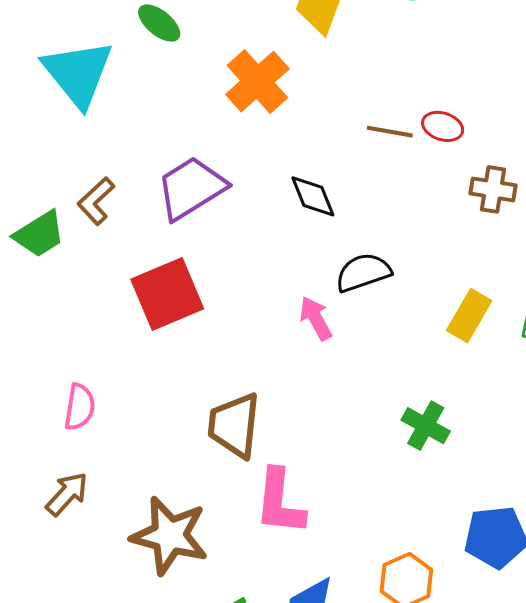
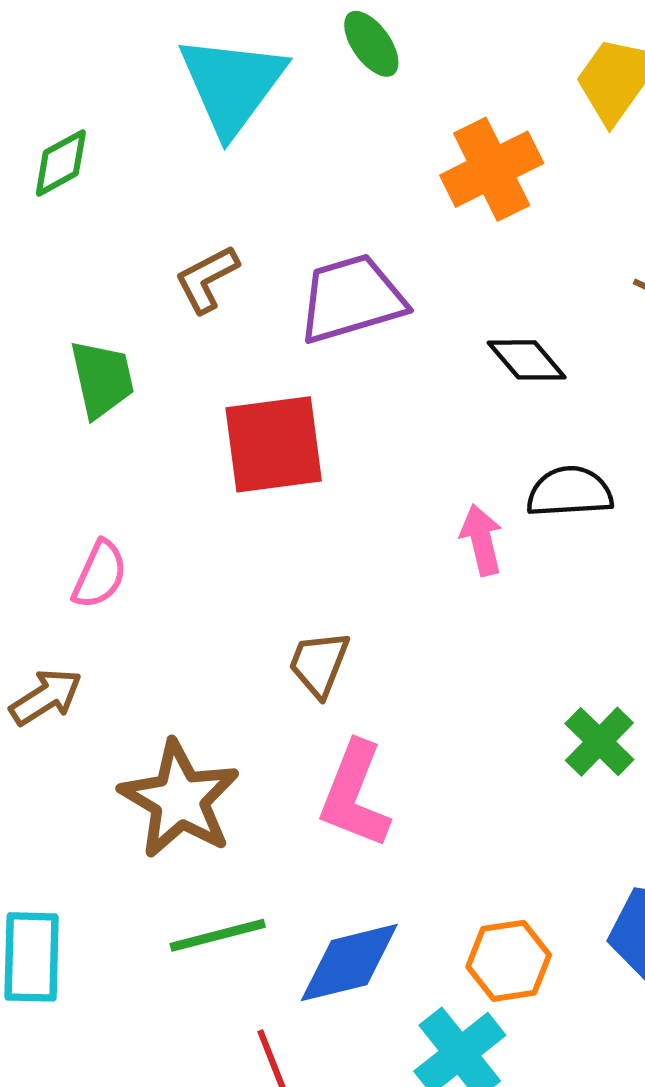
black diamond: (313, 196) -> (527, 360), turned -34
green trapezoid: (39, 234) -> (102, 379), moved, turned -86
brown trapezoid: (234, 425) -> (319, 664), size x0.7

